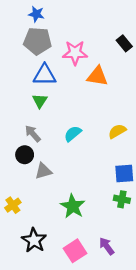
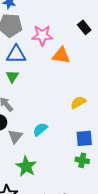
cyan semicircle: (73, 134) -> (40, 129), moved
gray triangle: (43, 171) -> (15, 136), turned -35
green star: (73, 206) -> (26, 166), moved

